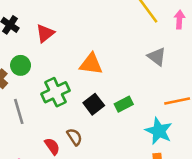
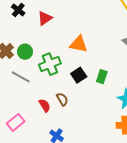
green circle: (21, 65) -> (25, 52), moved
green rectangle: (124, 104) -> (102, 77), turned -48
gray line: (19, 111) -> (21, 77), turned -48

